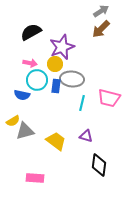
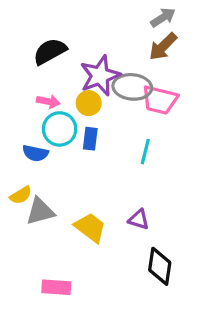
gray ellipse: (72, 79) -> (132, 87), moved
pink trapezoid: (109, 98) -> (160, 100), moved
cyan line: (82, 103) -> (145, 152), moved

